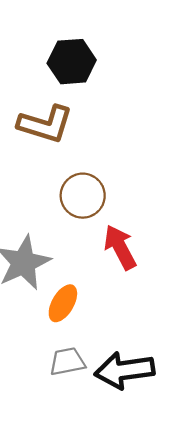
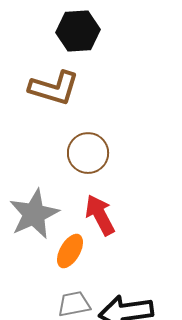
red arrow: (120, 247) -> (100, 215), moved

